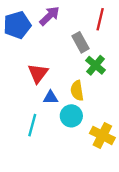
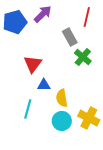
yellow semicircle: (77, 91) -> (62, 98), moved
cyan circle: (71, 116) -> (62, 121), moved

